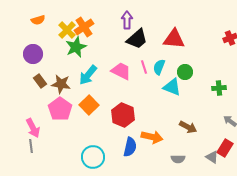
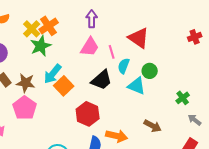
black trapezoid: (137, 39) -> (102, 80), moved
red triangle: (174, 39) -> (139, 38), turned 30
pink line: (144, 67) -> (112, 52), moved
pink trapezoid: (121, 71) -> (90, 47), moved, turned 95
green cross: (219, 88) -> (183, 98), moved, turned -32
orange square: (89, 105) -> (64, 86), moved

